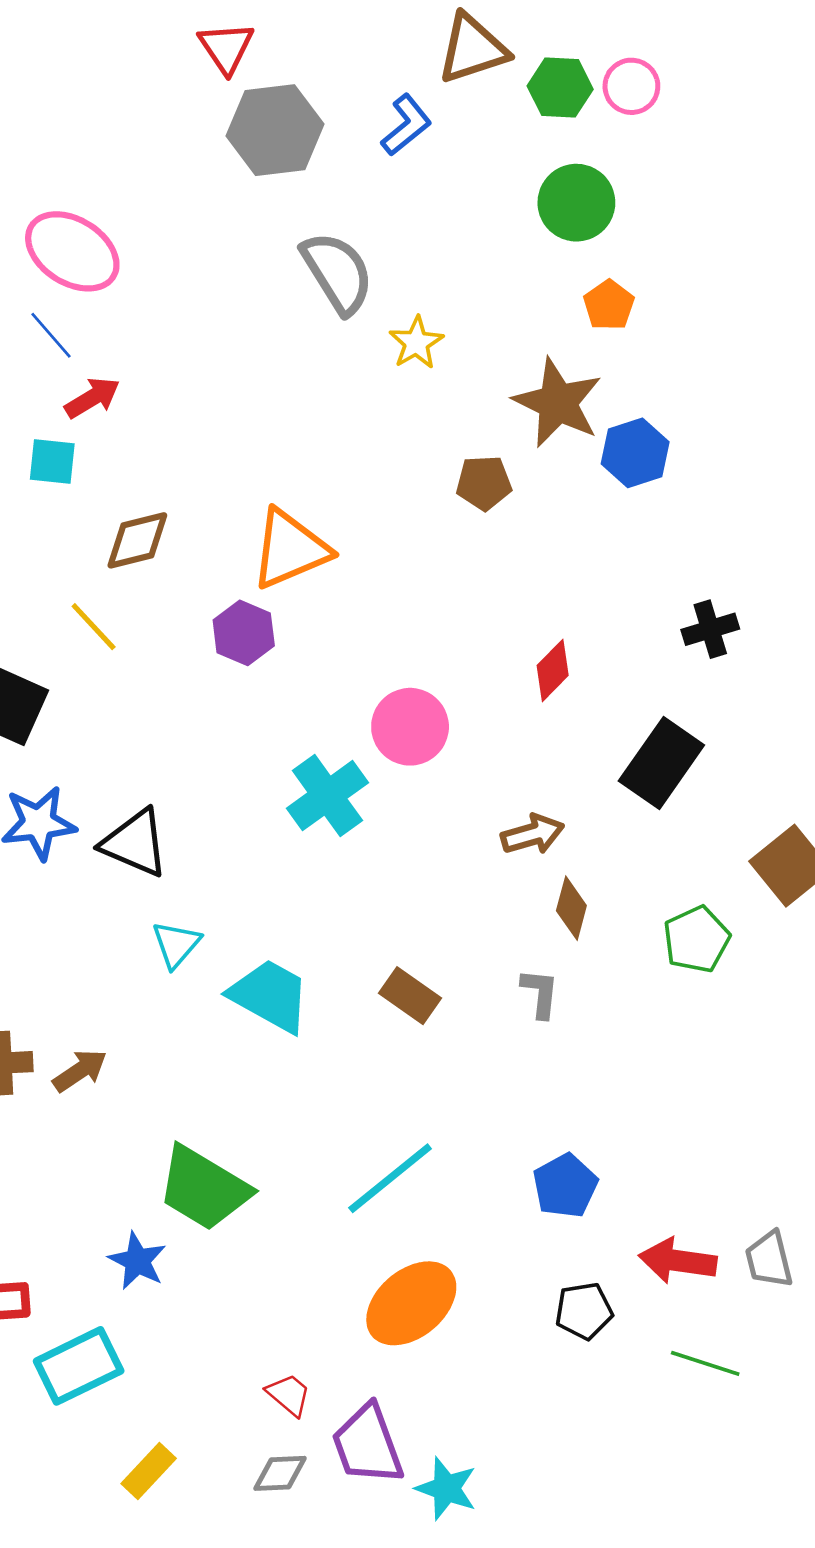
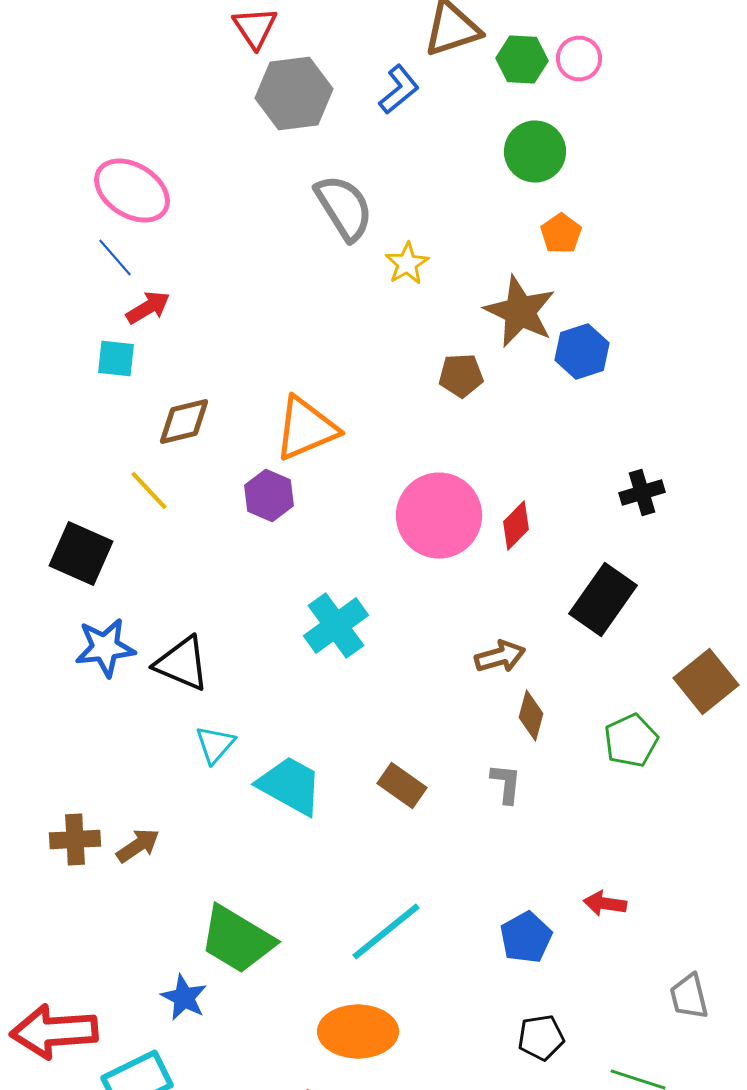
pink circle: (410, 727) -> (439, 516), moved, size x1.4
red arrow: (678, 1261) -> (605, 904), moved, size x0.7
orange ellipse: (411, 1303) -> (358, 1032), moved, turned 40

